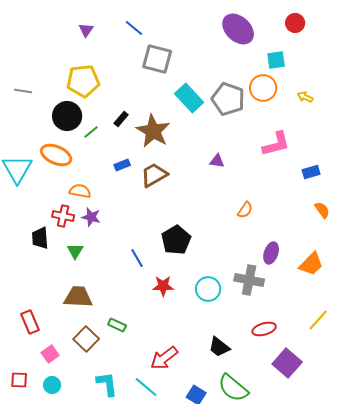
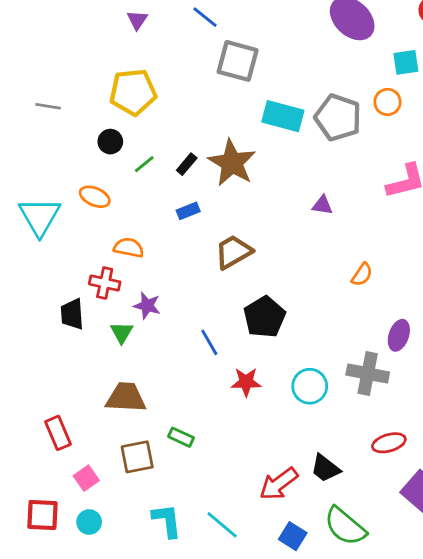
orange circle: (263, 88) -> (387, 102), size x0.7
cyan rectangle: (189, 98) -> (283, 116), turned -32
black circle: (67, 116) -> (110, 142), size x0.6
black rectangle: (121, 119) -> (187, 164), moved
orange ellipse: (56, 155) -> (95, 197), size x0.7
brown trapezoid: (154, 175) -> (233, 252), moved
purple star: (91, 217) -> (147, 306), moved
brown square: (86, 339) -> (137, 457), turned 35
red arrow: (164, 358) -> (279, 484), moved
red square: (19, 380) -> (42, 515), size x1.4

